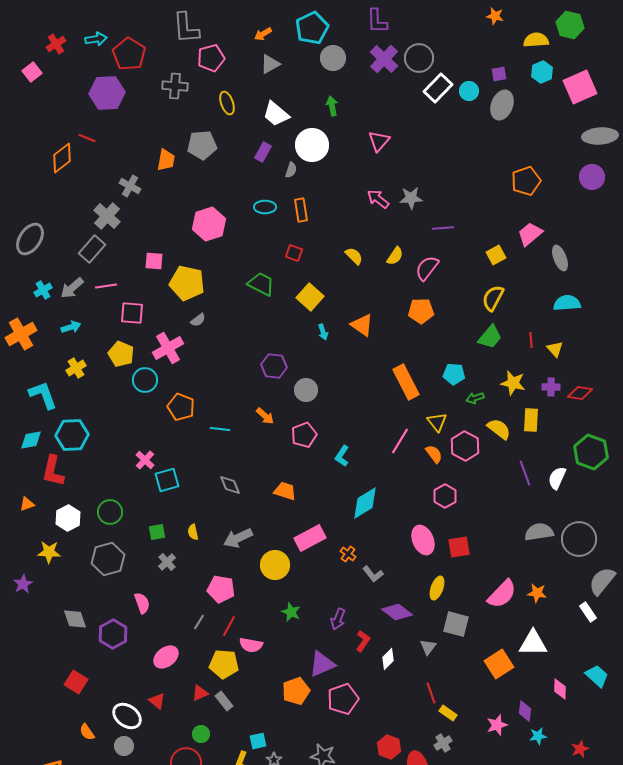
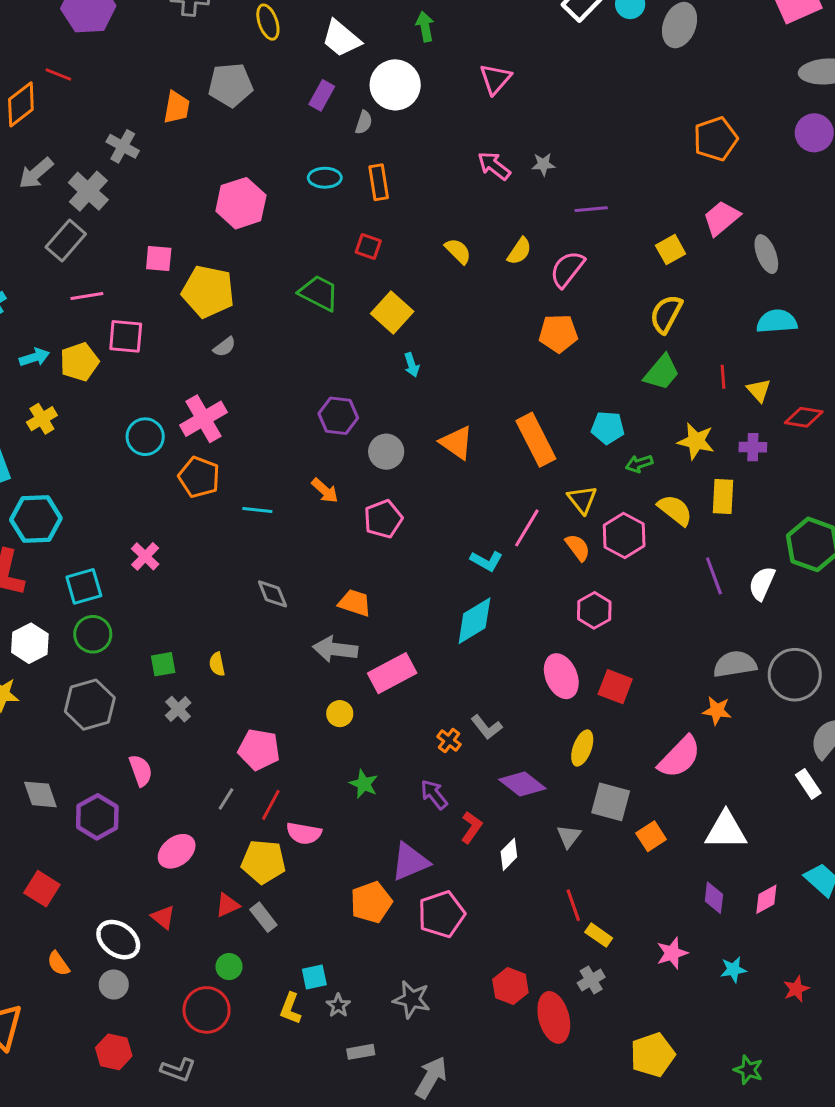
gray star: (411, 198) -> (543, 164), size x0.7
gray arrow: (72, 288) -> (36, 173), moved
orange triangle: (362, 325) -> (457, 443), moved
pink cross: (168, 348) -> (204, 419), moved
yellow pentagon: (121, 354) -> (79, 362), moved, turned 30
red diamond: (580, 393) -> (804, 417), moved
cyan L-shape: (342, 456) -> (486, 561), moved, turned -95
cyan square: (167, 480) -> (84, 586), moved
gray arrow: (238, 538) -> (335, 649), moved, turned 32
red square: (459, 547) -> (615, 687), turned 30
orange cross: (348, 554) -> (449, 741), moved
yellow circle: (275, 565) -> (340, 714), size x0.6
orange star: (537, 593) -> (717, 711), moved
purple arrow: (338, 619) -> (434, 794), turned 120
orange square: (499, 664) -> (651, 836), moved, size x0.7
pink diamond: (560, 689) -> (766, 899), turned 60
purple diamond: (525, 711) -> (714, 898), moved

